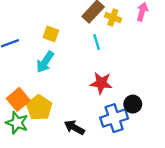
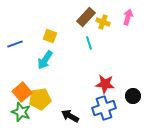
red star: (101, 83) -> (105, 84), moved
black circle: (133, 104) -> (133, 96), moved
yellow pentagon: (39, 108) -> (40, 99), turned 30

